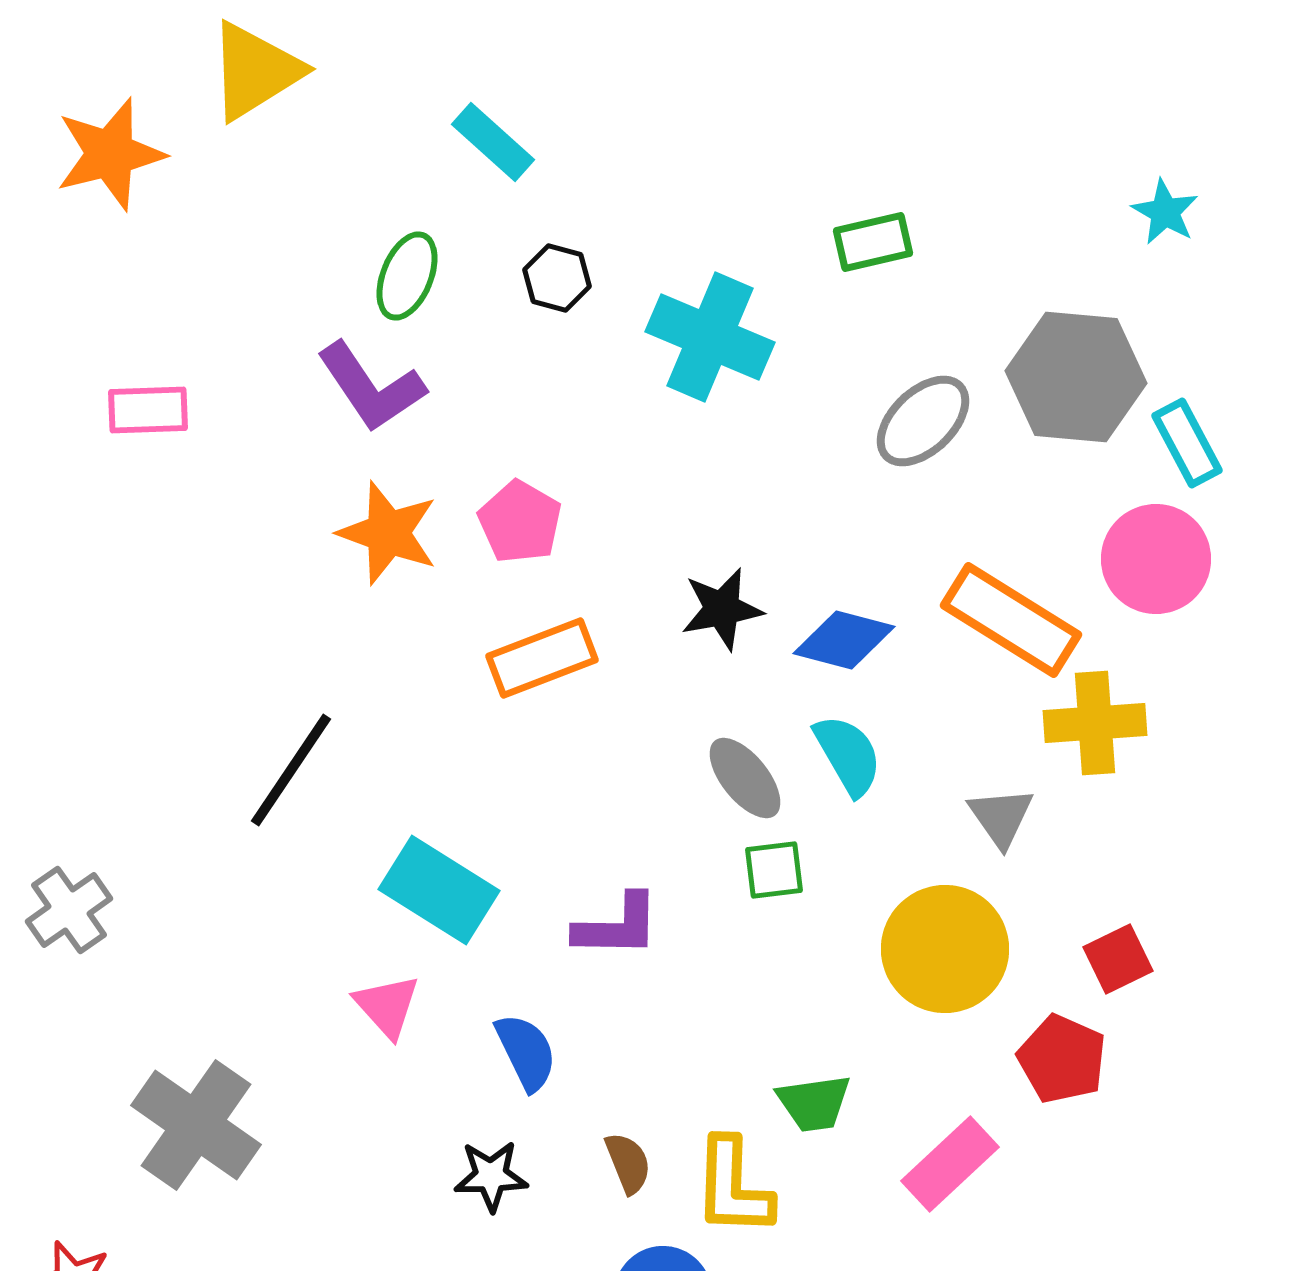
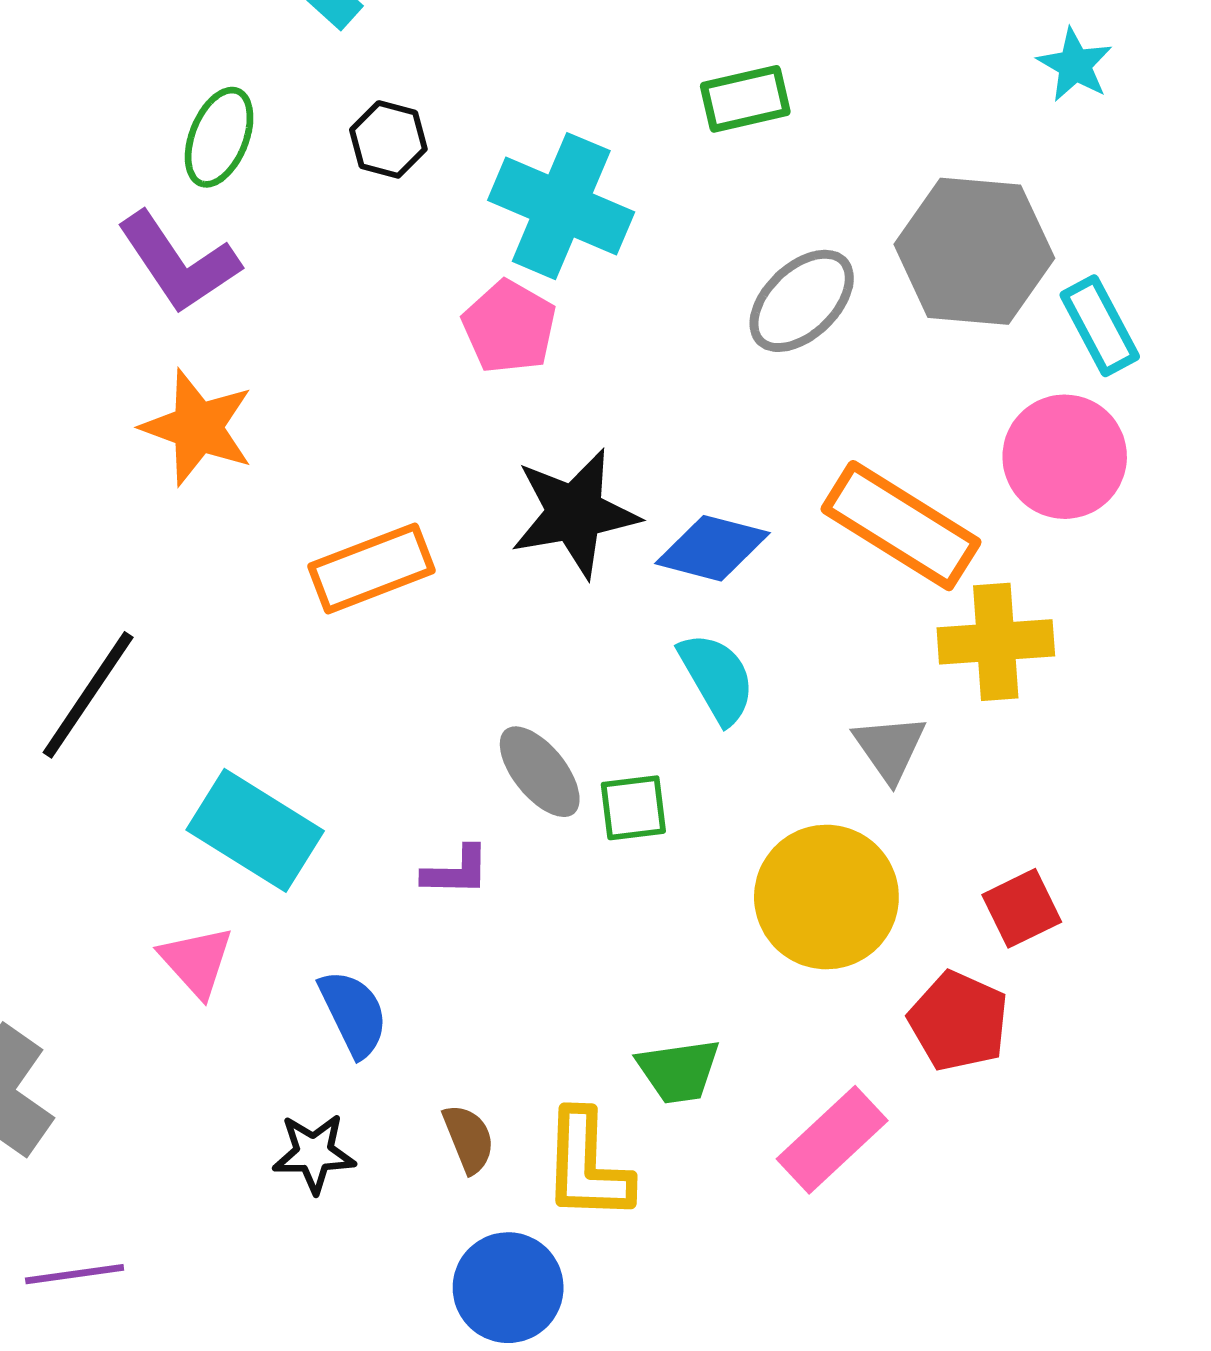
pink pentagon: (520, 522) -> (509, 327), moved
black star: (722, 609) -> (575, 513), size x1.4
gray ellipse: (745, 778) -> (540, 772), moved
purple L-shape: (617, 926) -> (456, 871), size x0.7

